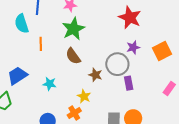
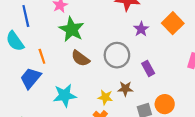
gray circle: (117, 64) -> (117, 55), moved
brown star: (95, 75) -> (125, 89), moved
blue trapezoid: (17, 76) -> (31, 78), moved
cyan star: (50, 84) -> (65, 95), size x1.5

